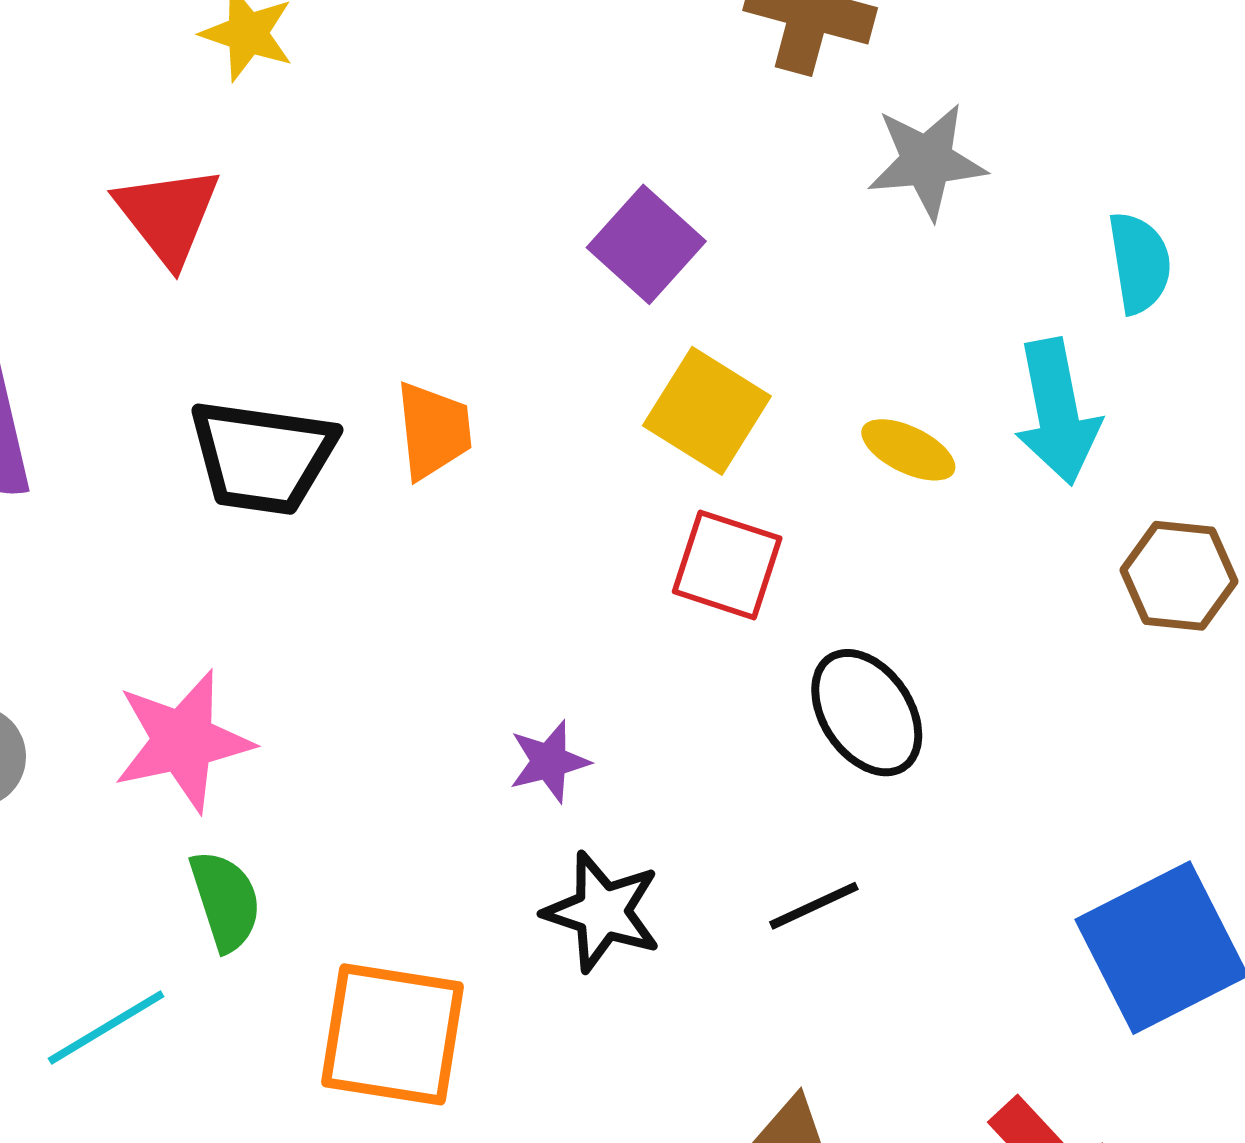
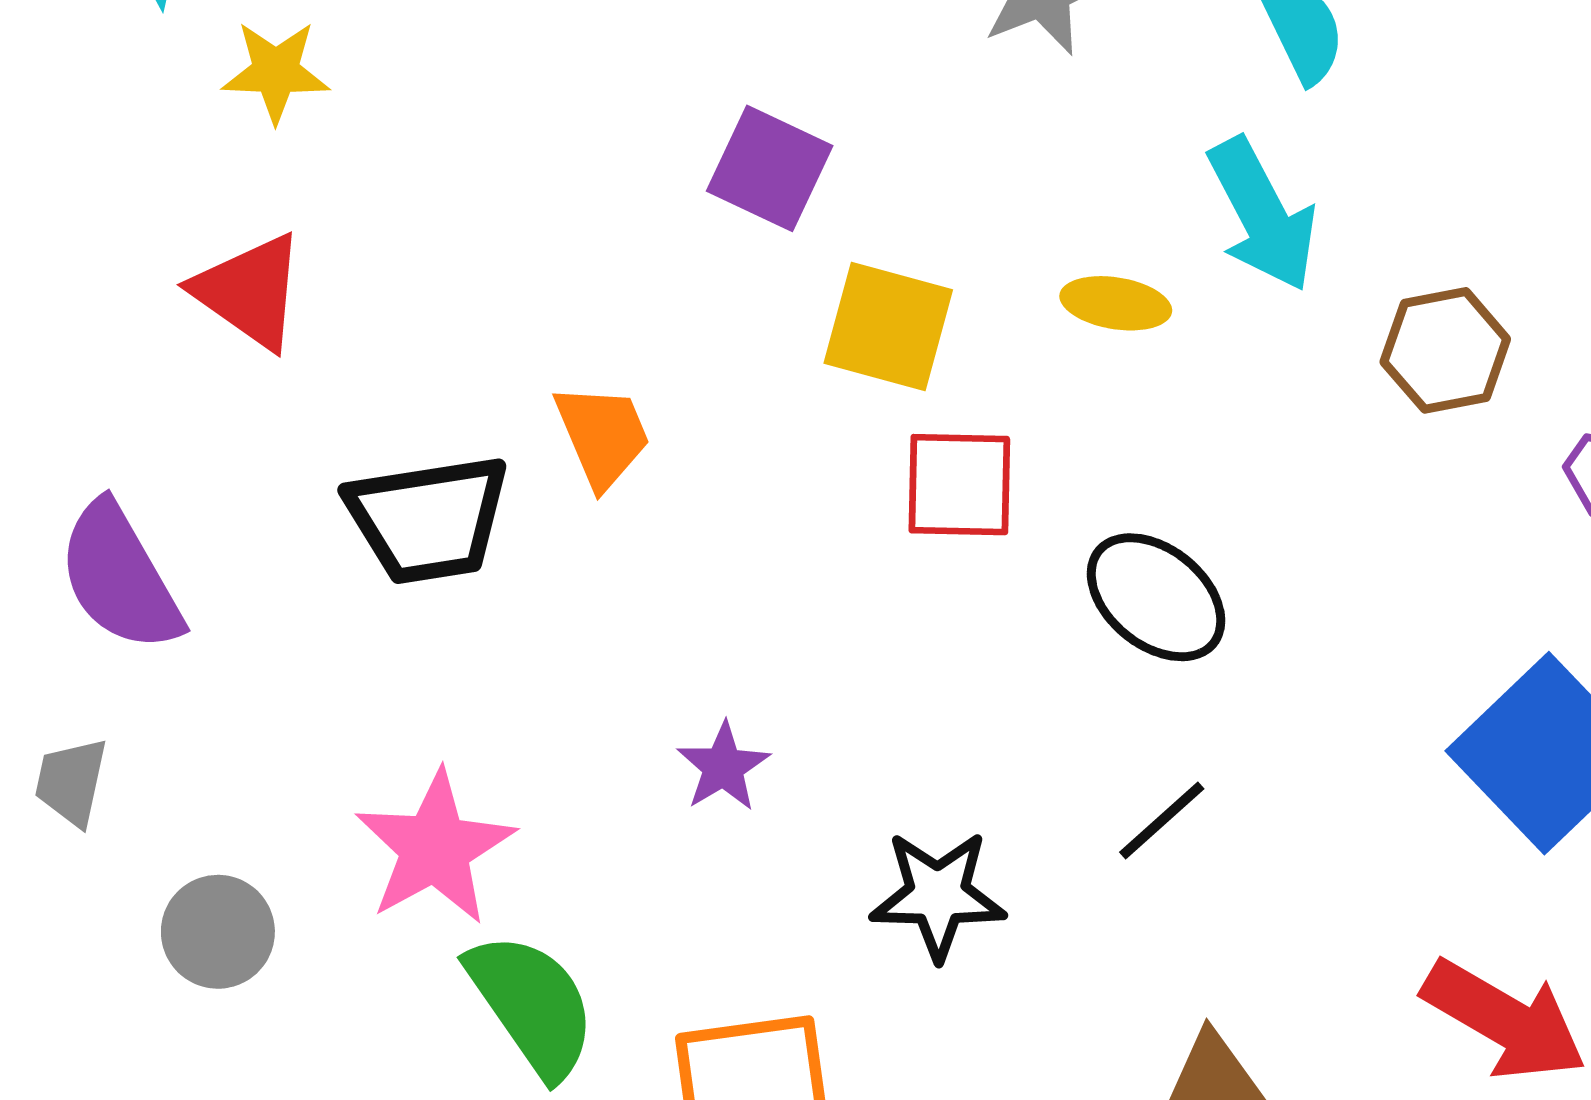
purple star: (549, 762) -> (723, 767), moved
green semicircle: (225, 901) -> (532, 1005), size x1.4

